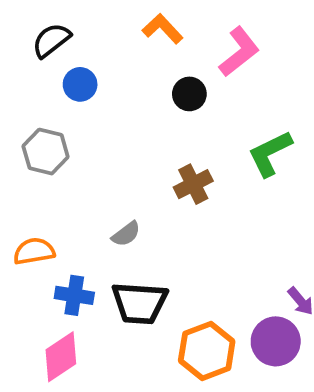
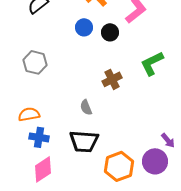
blue circle: (80, 84) -> (84, 27), moved
gray semicircle: (126, 234) -> (86, 107), moved, turned 105
blue cross: (74, 295) -> (39, 137), moved

